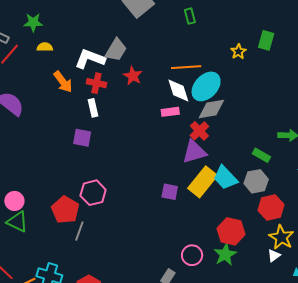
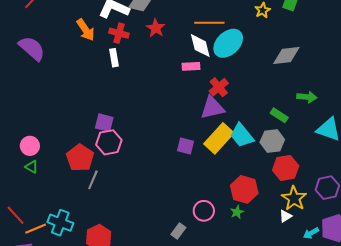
gray diamond: (211, 109) -> (286, 56), moved
purple square: (82, 138) -> (104, 123), moved
green triangle: (17, 222) -> (32, 167), size x0.6
green star: (225, 254) -> (237, 212), size x0.6

